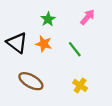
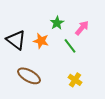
pink arrow: (88, 17) -> (82, 28), moved
green star: (48, 19) -> (57, 23), moved

